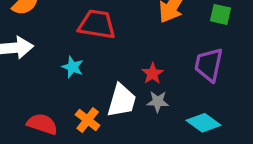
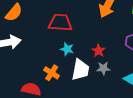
cyan star: (73, 67) -> (67, 49), moved
orange cross: (88, 120) -> (52, 73), moved

